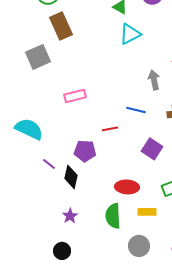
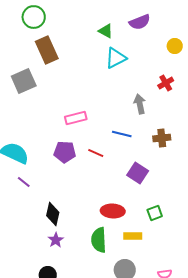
pink rectangle: (75, 96) -> (76, 118), moved
red line: (110, 129) -> (96, 153), turned 35
purple pentagon: (85, 151) -> (65, 152), moved
purple line: (49, 164) -> (24, 182), moved
black diamond: (71, 177) -> (53, 214), moved

